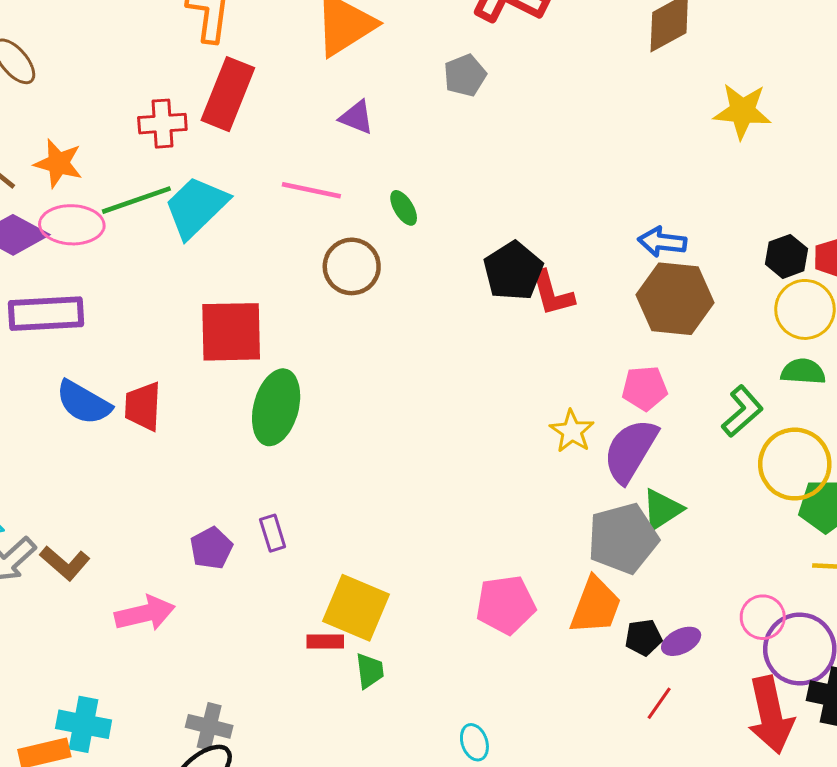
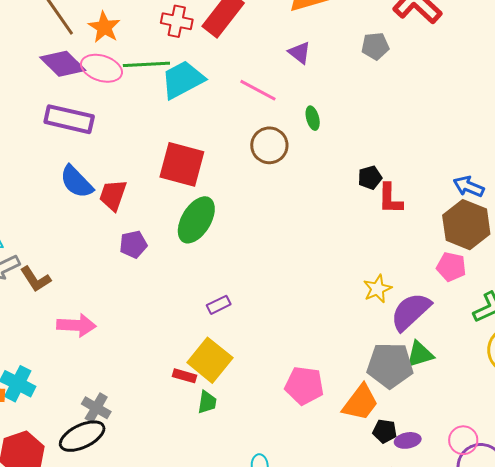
black pentagon: (513, 271) -> (370, 178), size x0.6
pink pentagon: (645, 388) -> (451, 267), moved
purple rectangle: (273, 533) -> (219, 305), moved, turned 65
purple pentagon: (211, 548) -> (133, 244), moved

